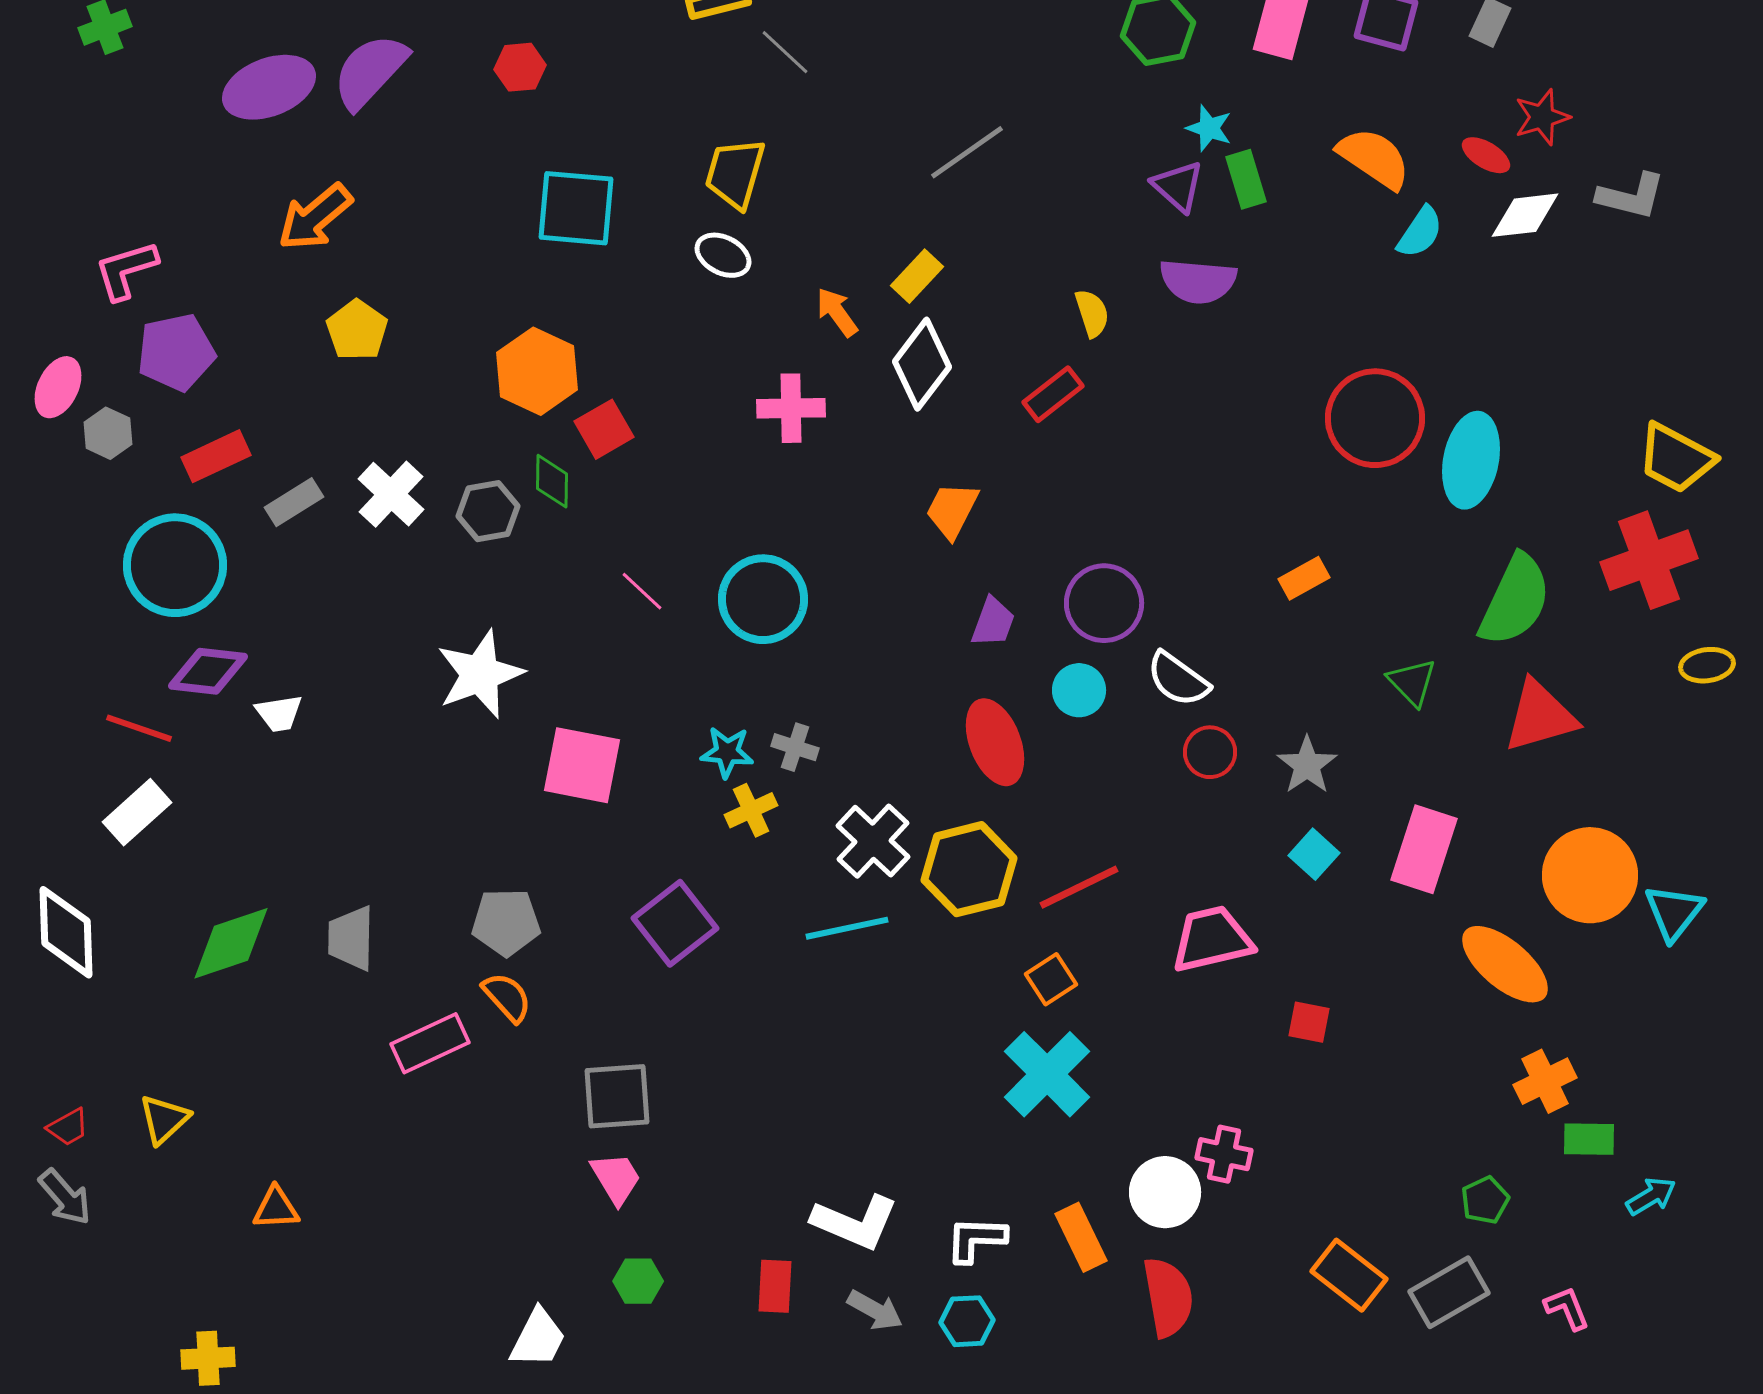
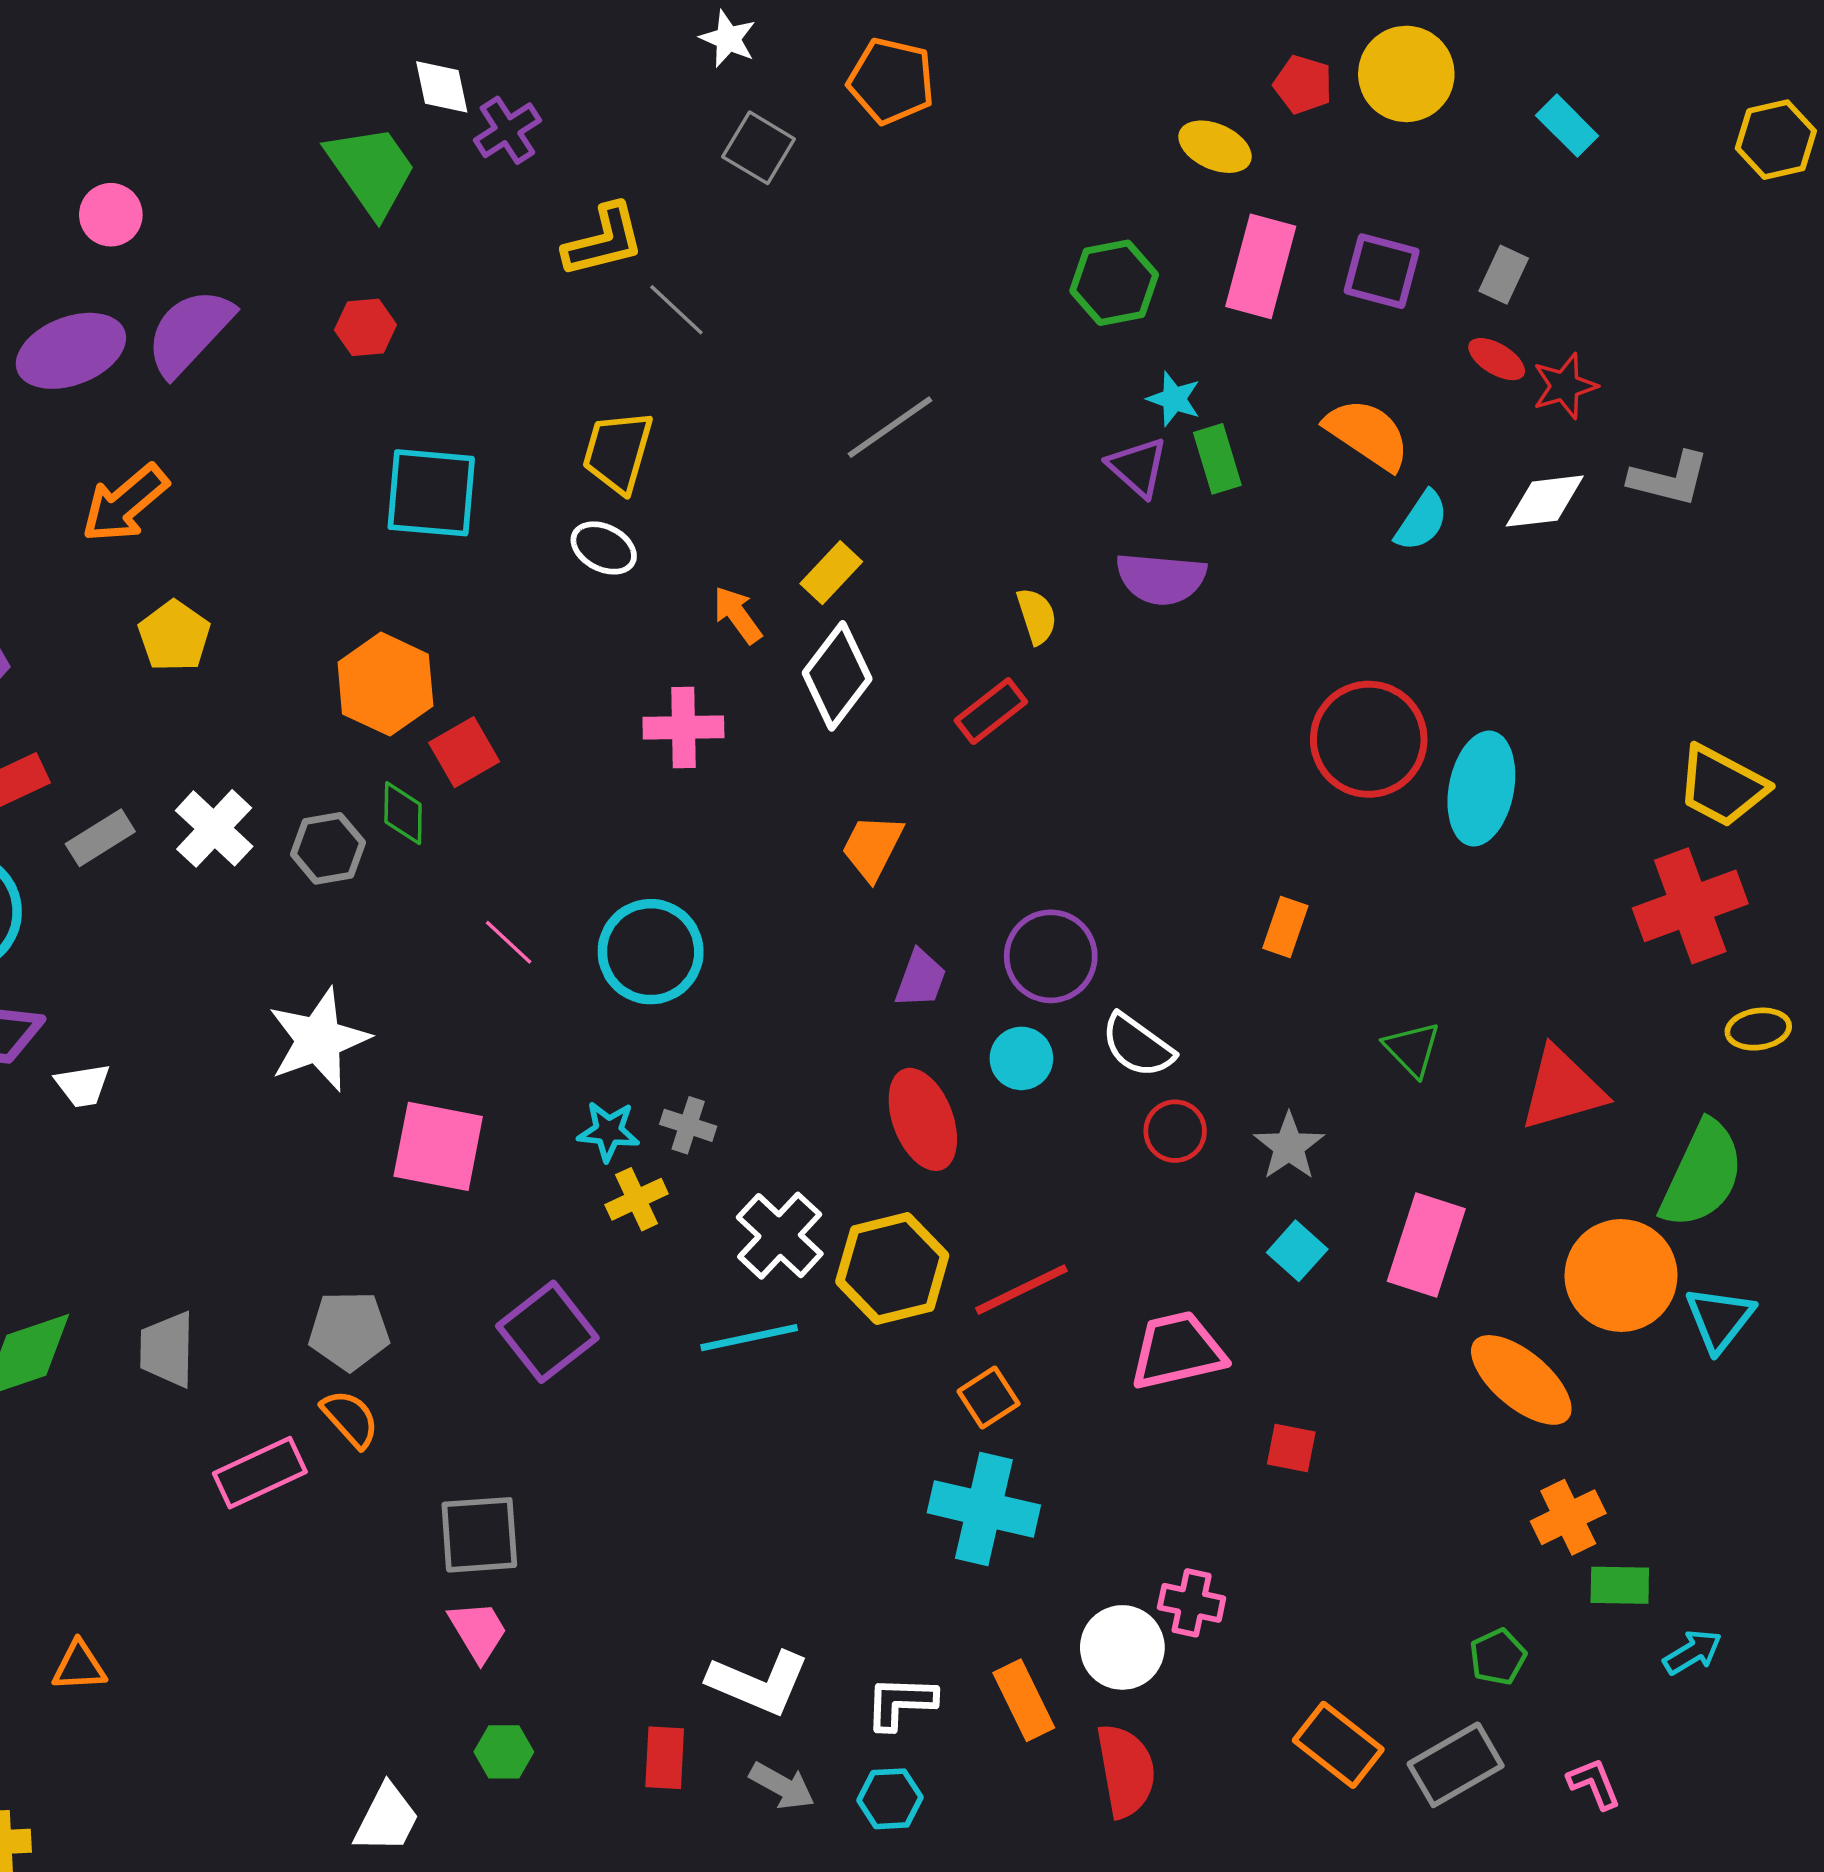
red ellipse: (1486, 155) -> (1497, 359), moved
orange rectangle: (1304, 578) -> (1285, 927), turned -42
green semicircle: (1515, 600) -> (1702, 1175), moved
cyan cross: (1047, 1074) -> (984, 1509), turned -32

